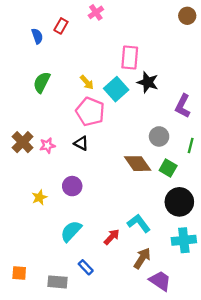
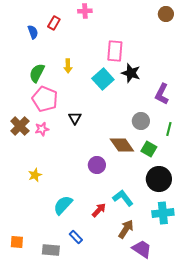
pink cross: (96, 12) -> (85, 11), turned 32
yellow arrow: (87, 82) -> (68, 66), moved, turned 40
pink pentagon: (90, 112) -> (45, 99), moved
black triangle: (81, 143) -> (75, 118), moved, turned 32
purple circle: (72, 186) -> (97, 165), moved

